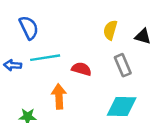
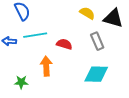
yellow semicircle: (110, 30) -> (87, 13), turned 105
black triangle: (143, 36) -> (113, 18), size x1.5

